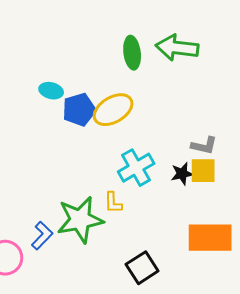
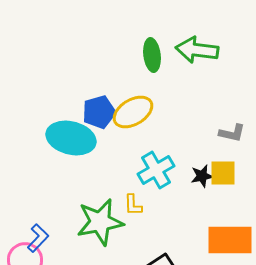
cyan ellipse: (51, 91) -> (71, 138), moved, size x2.0
gray L-shape: (204, 146) -> (232, 133), moved
blue L-shape: (42, 236) -> (38, 238), moved

